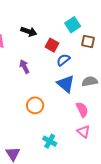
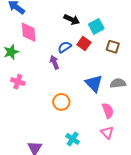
cyan square: (73, 25) -> (96, 26), moved
black arrow: (29, 31) -> (72, 20), moved
brown square: (88, 41) -> (113, 47), moved
blue semicircle: (63, 60) -> (65, 47), moved

